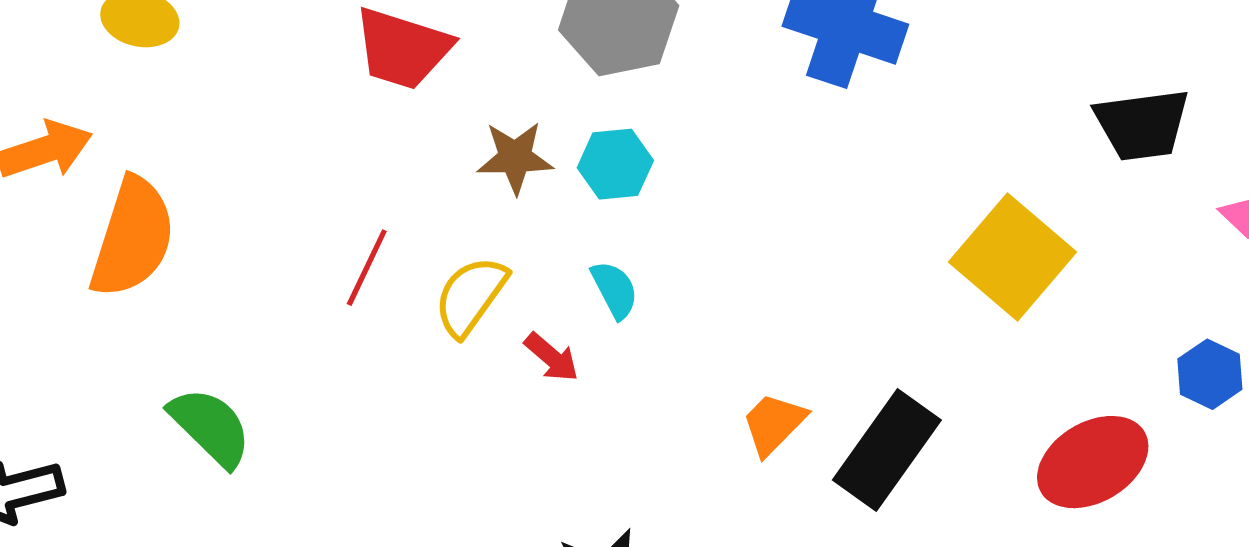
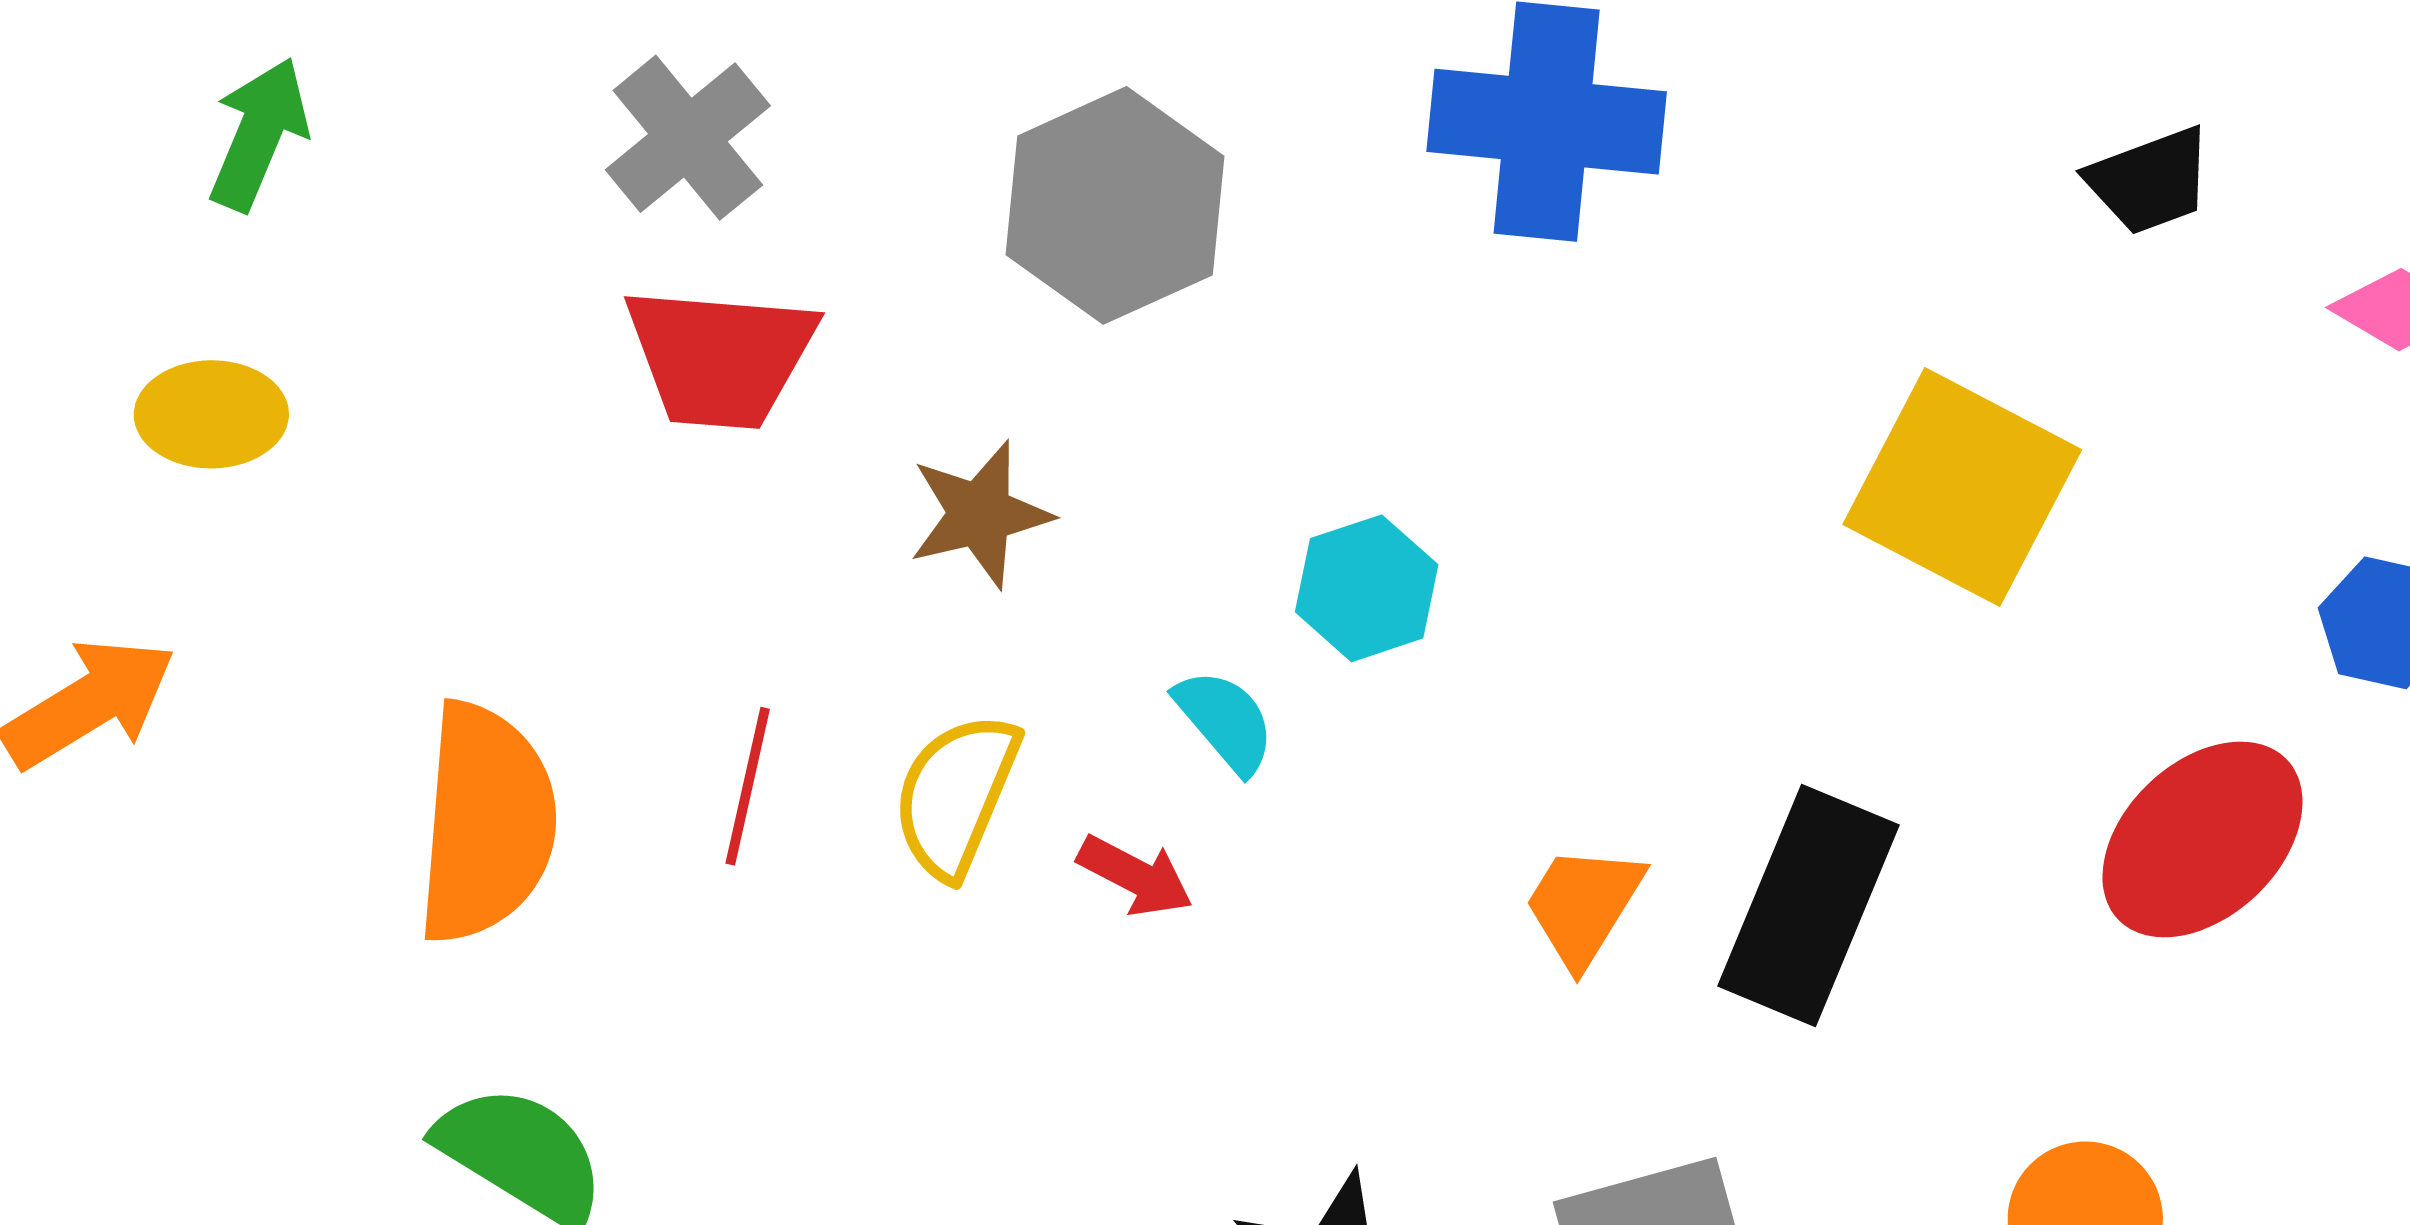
black trapezoid: (1142, 125) -> (2150, 181), size x0.7
cyan hexagon: (615, 164) -> (1367, 588), moved
orange semicircle: (133, 238) -> (486, 823), moved

